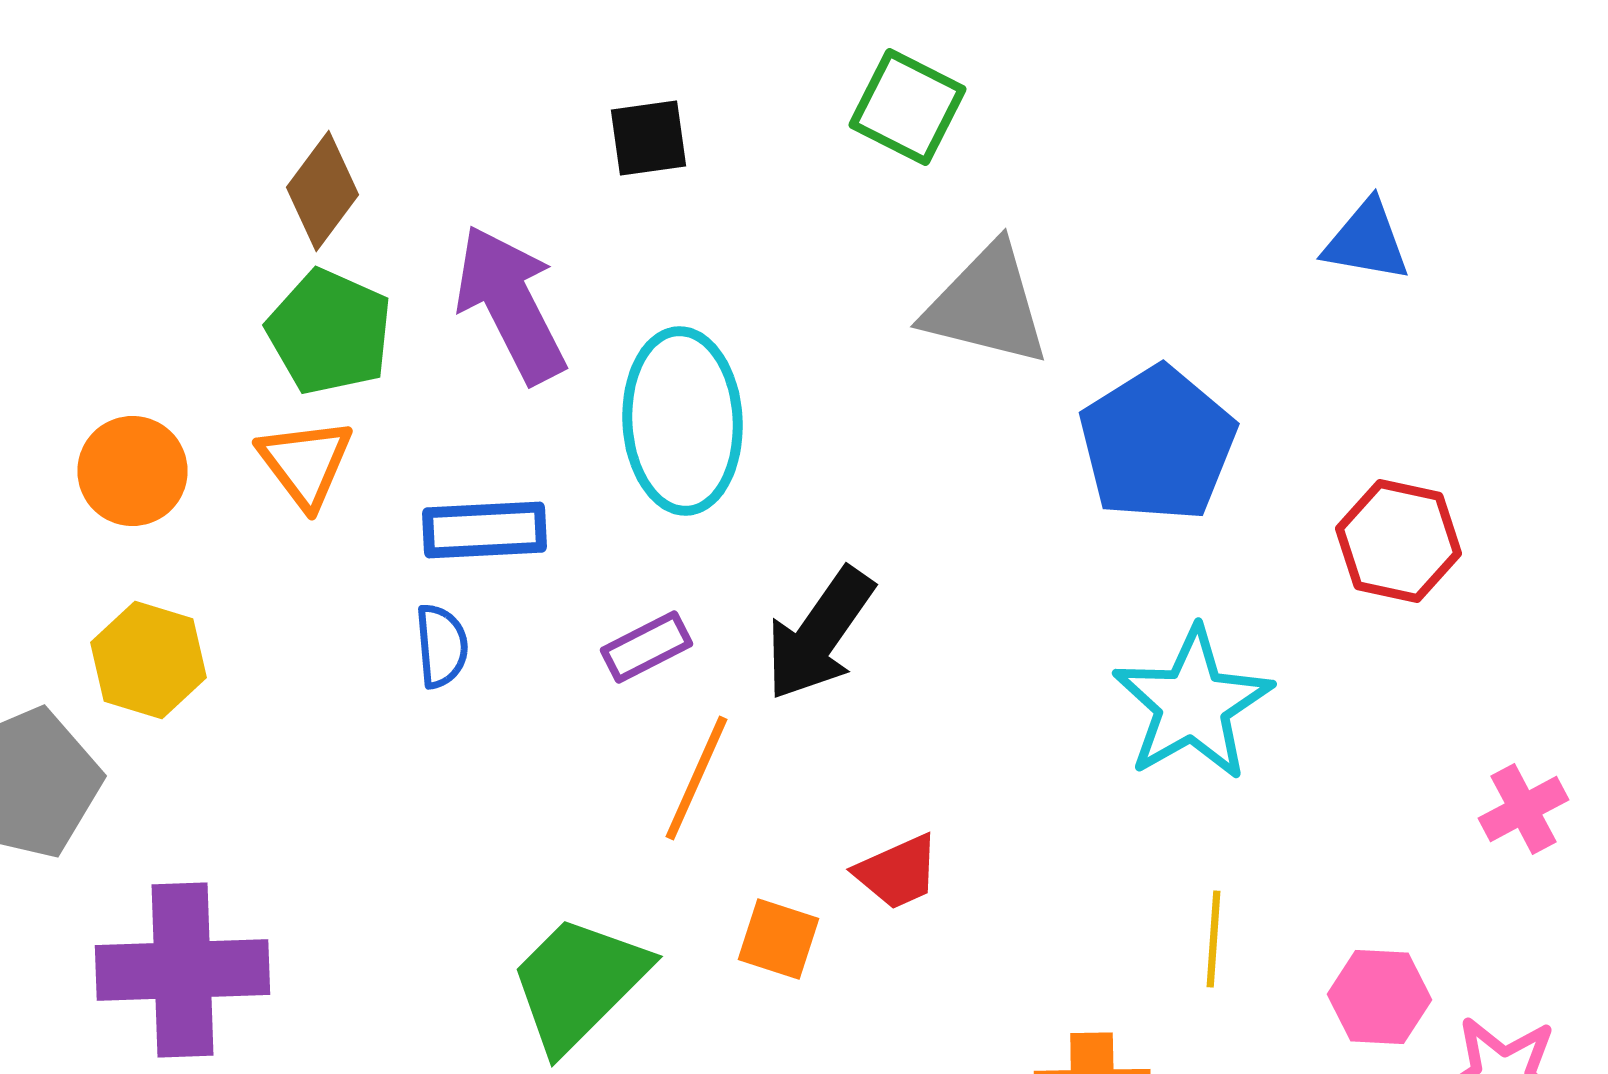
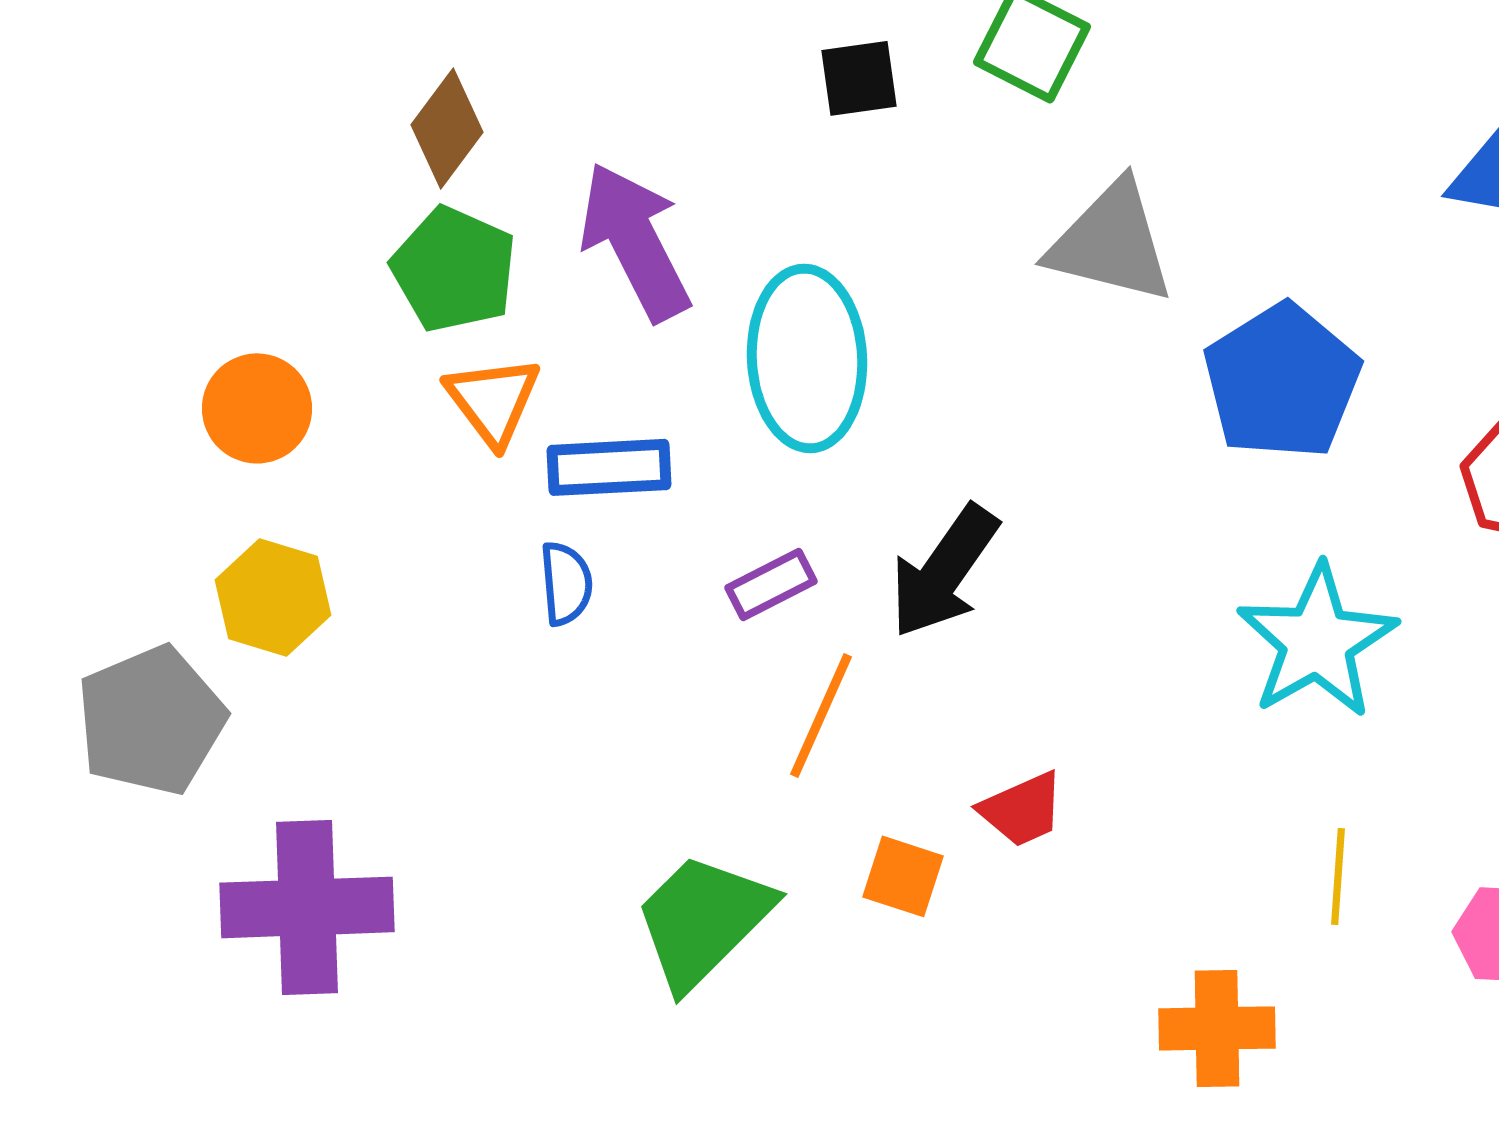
black square: (648, 138) -> (859, 78), moved
orange triangle: (306, 463) -> (493, 400), moved

